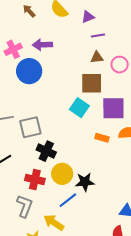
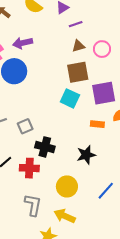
gray square: (30, 127) -> (25, 126), size x0.7
yellow circle: (62, 174) -> (67, 186), moved
red cross: (35, 180) -> (29, 168), moved
black star: (85, 182) -> (86, 155), moved
blue line: (68, 200) -> (106, 191), moved

